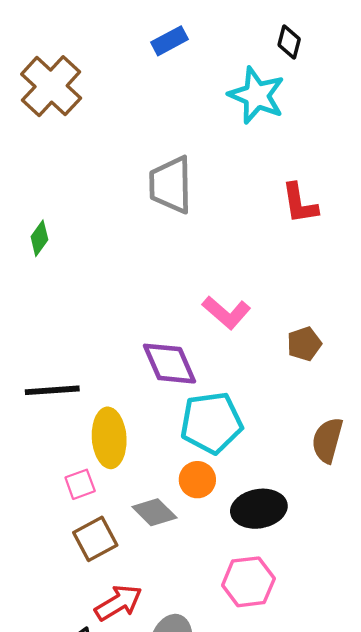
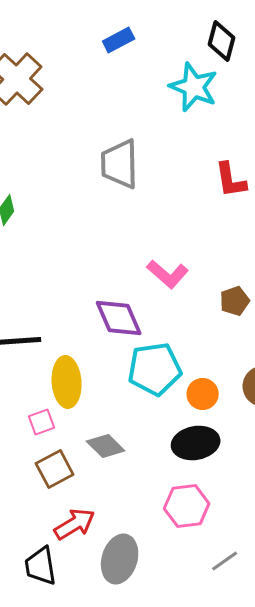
black diamond: (289, 42) -> (222, 41), size x1.4
orange circle: (197, 480) -> (203, 394), moved

